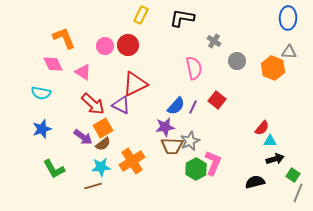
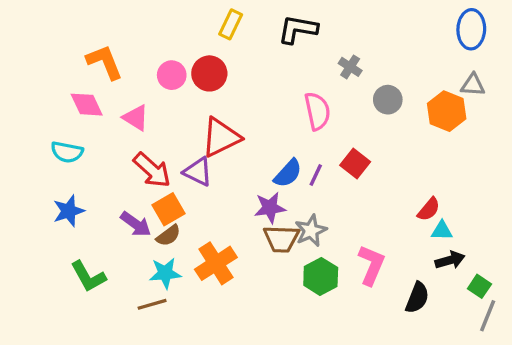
pink L-shape: (213, 163) -> (371, 265), moved
black semicircle: (255, 182) -> (417, 298), turned 126

